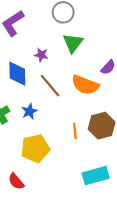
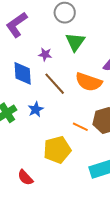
orange line: (75, 131) -> (80, 127), turned -56
yellow pentagon: (35, 148) -> (57, 150), moved

